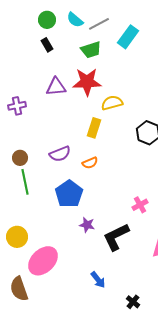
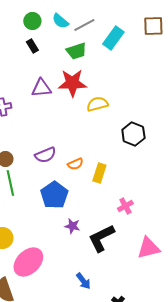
yellow rectangle: (94, 128) -> (99, 173), moved

